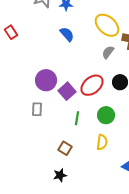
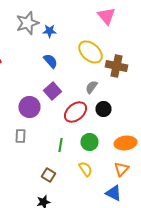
gray semicircle: (108, 52) -> (92, 87), moved
purple square: (67, 91) -> (52, 91), moved
yellow semicircle: (102, 142) -> (86, 169), turned -42

